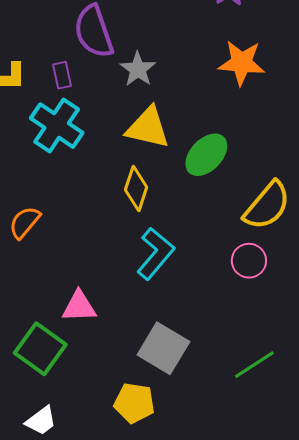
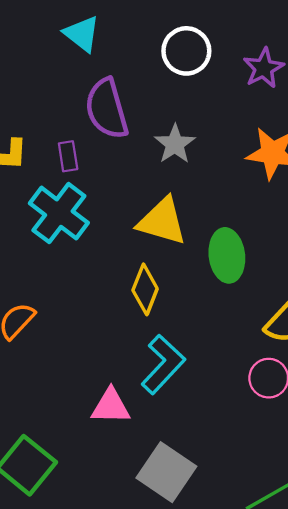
gray star: (138, 69) -> (175, 144), moved
green ellipse: (206, 155) -> (227, 255), turned -54
pink triangle: (79, 307) -> (111, 406), moved

